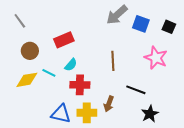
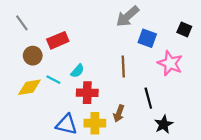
blue square: (141, 24) -> (147, 38), moved
red rectangle: (64, 40) -> (58, 40), moved
black line: (136, 90) -> (148, 98), turned 54

